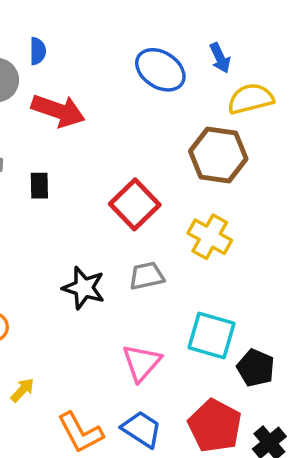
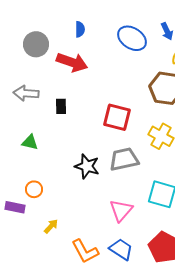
blue semicircle: (38, 51) -> (80, 29), moved
red square: (135, 204) -> (117, 117), turned -32
gray trapezoid: (147, 276) -> (124, 159), size x1.4

